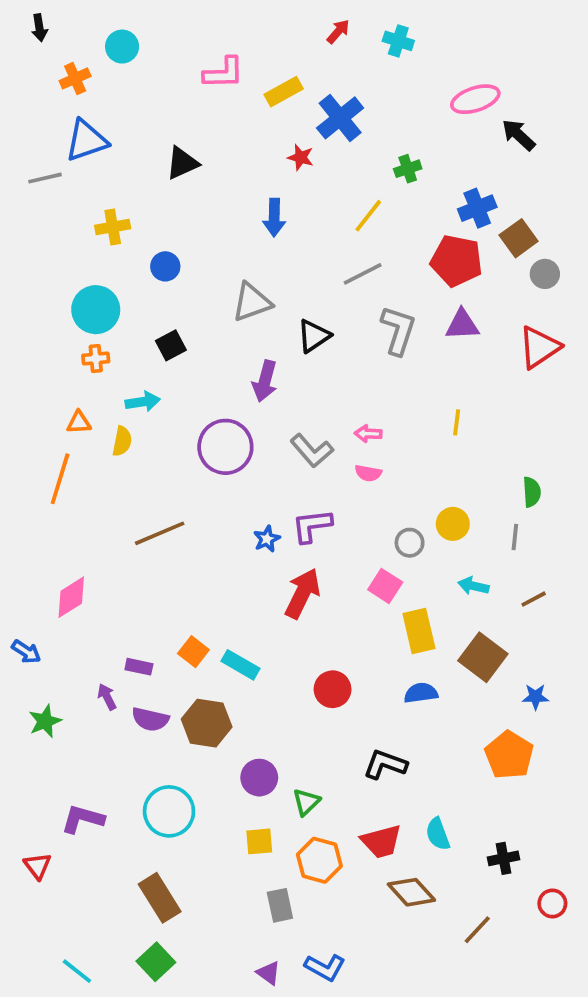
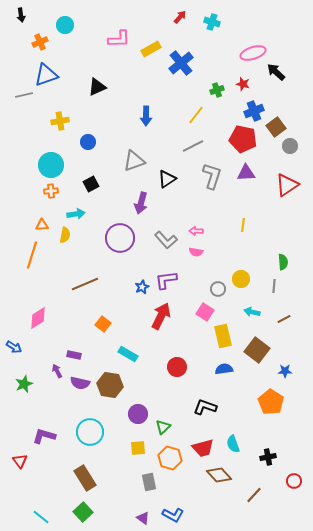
red star: (301, 157) -> (243, 84), moved
orange square: (193, 652) -> (103, 324), moved

